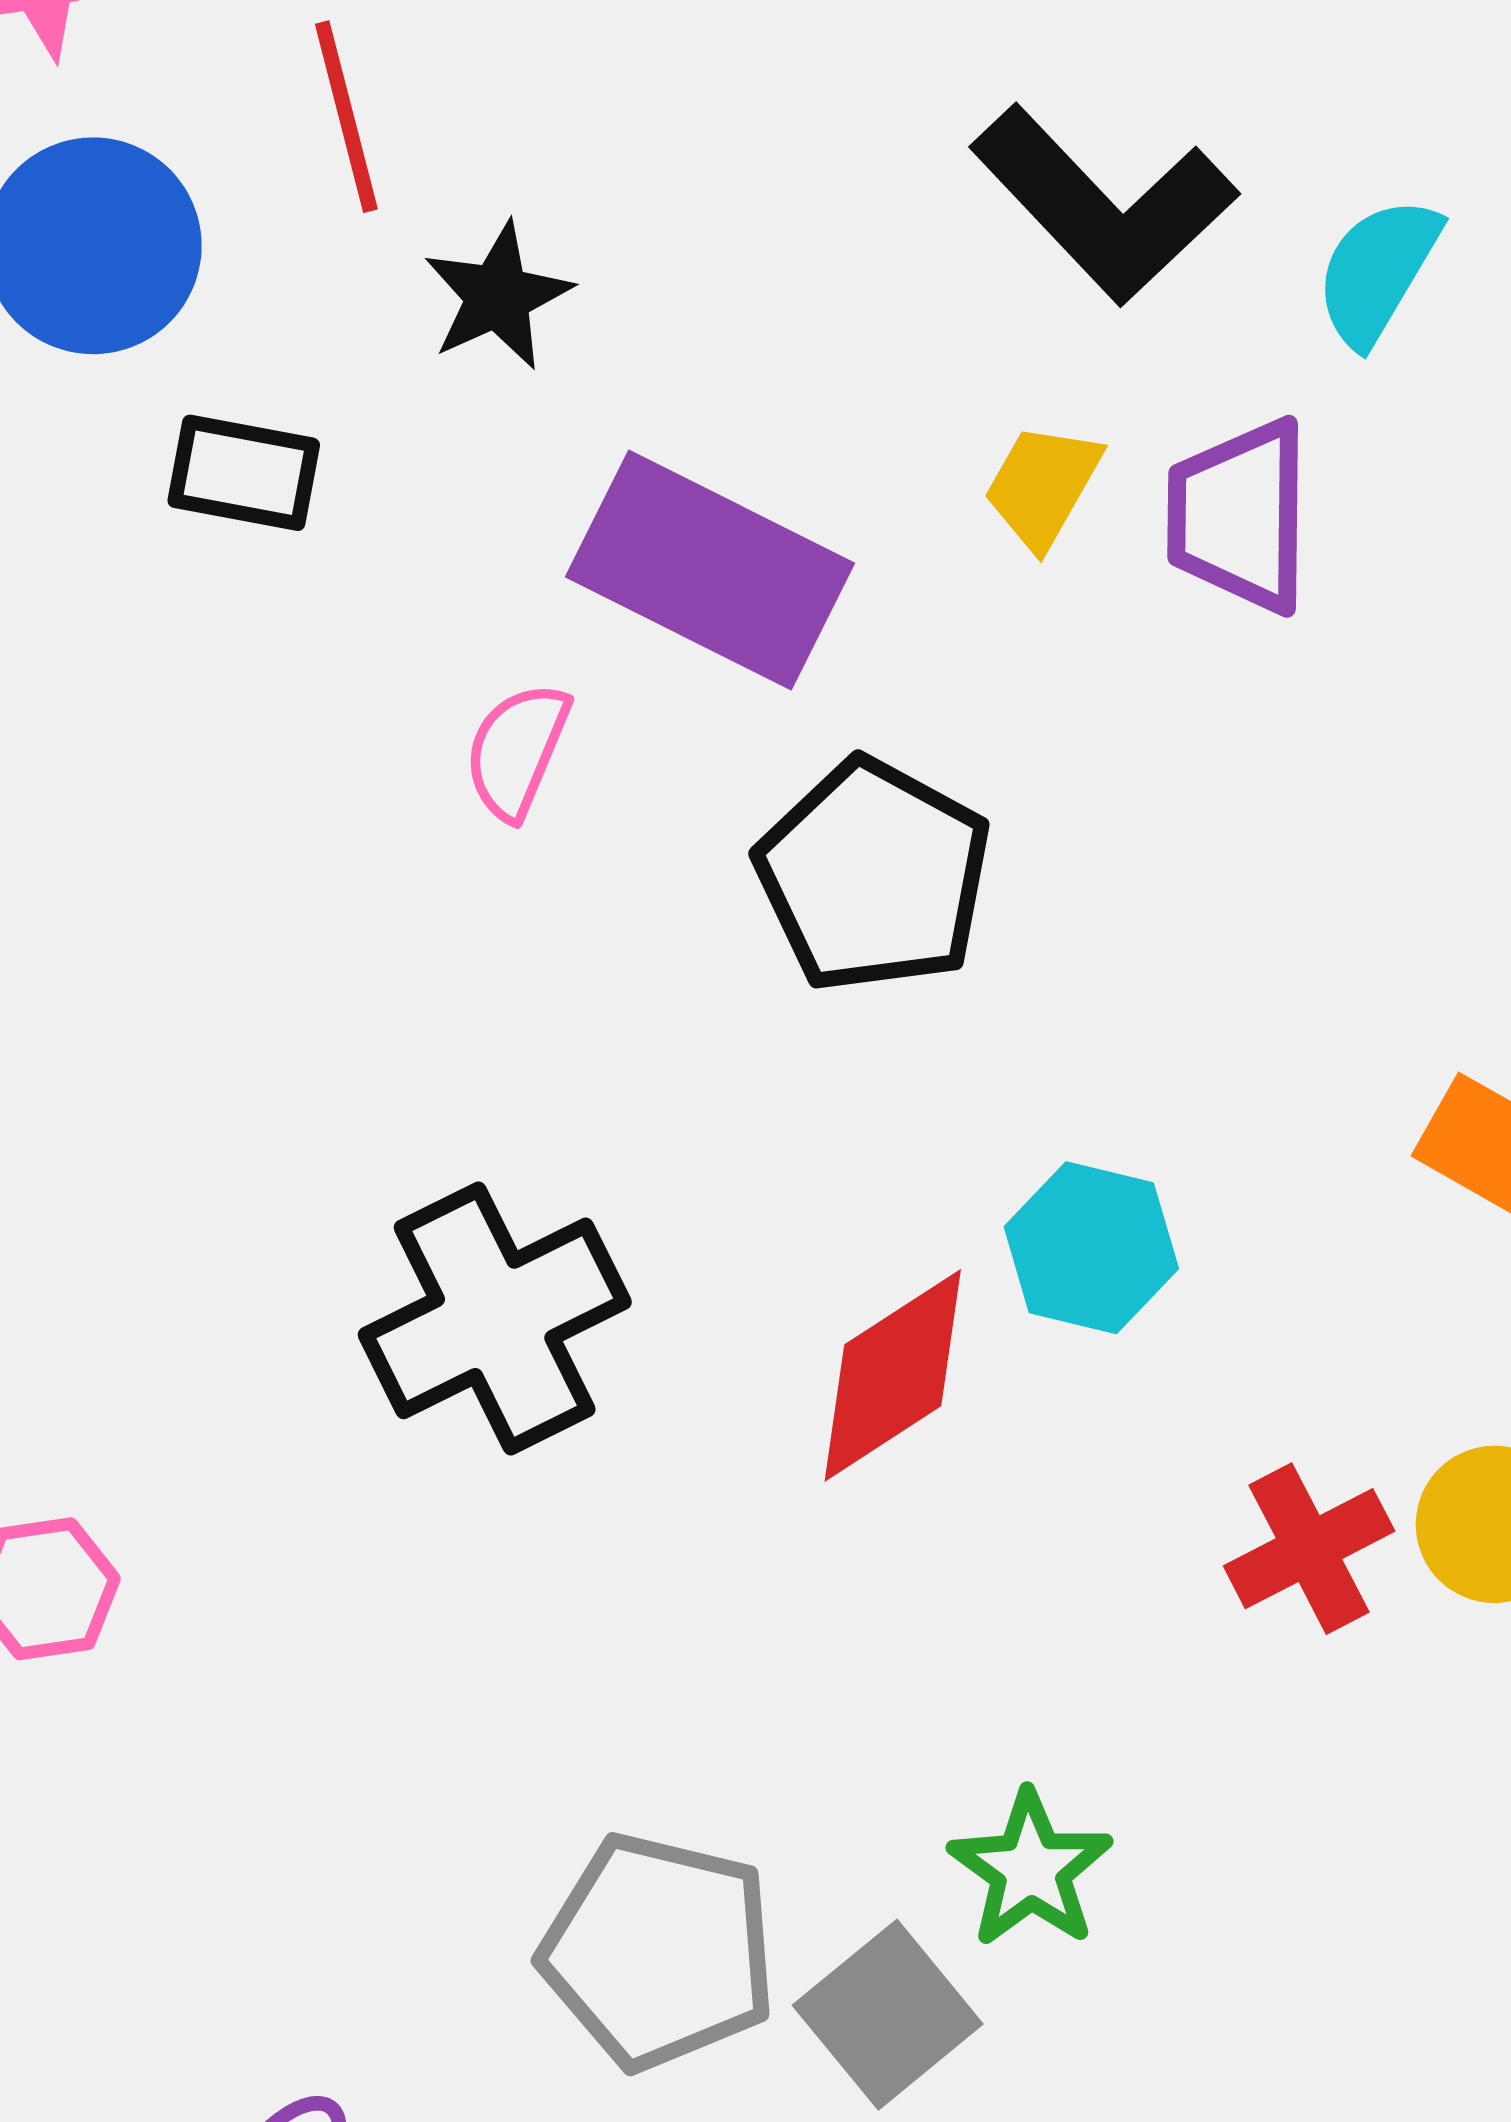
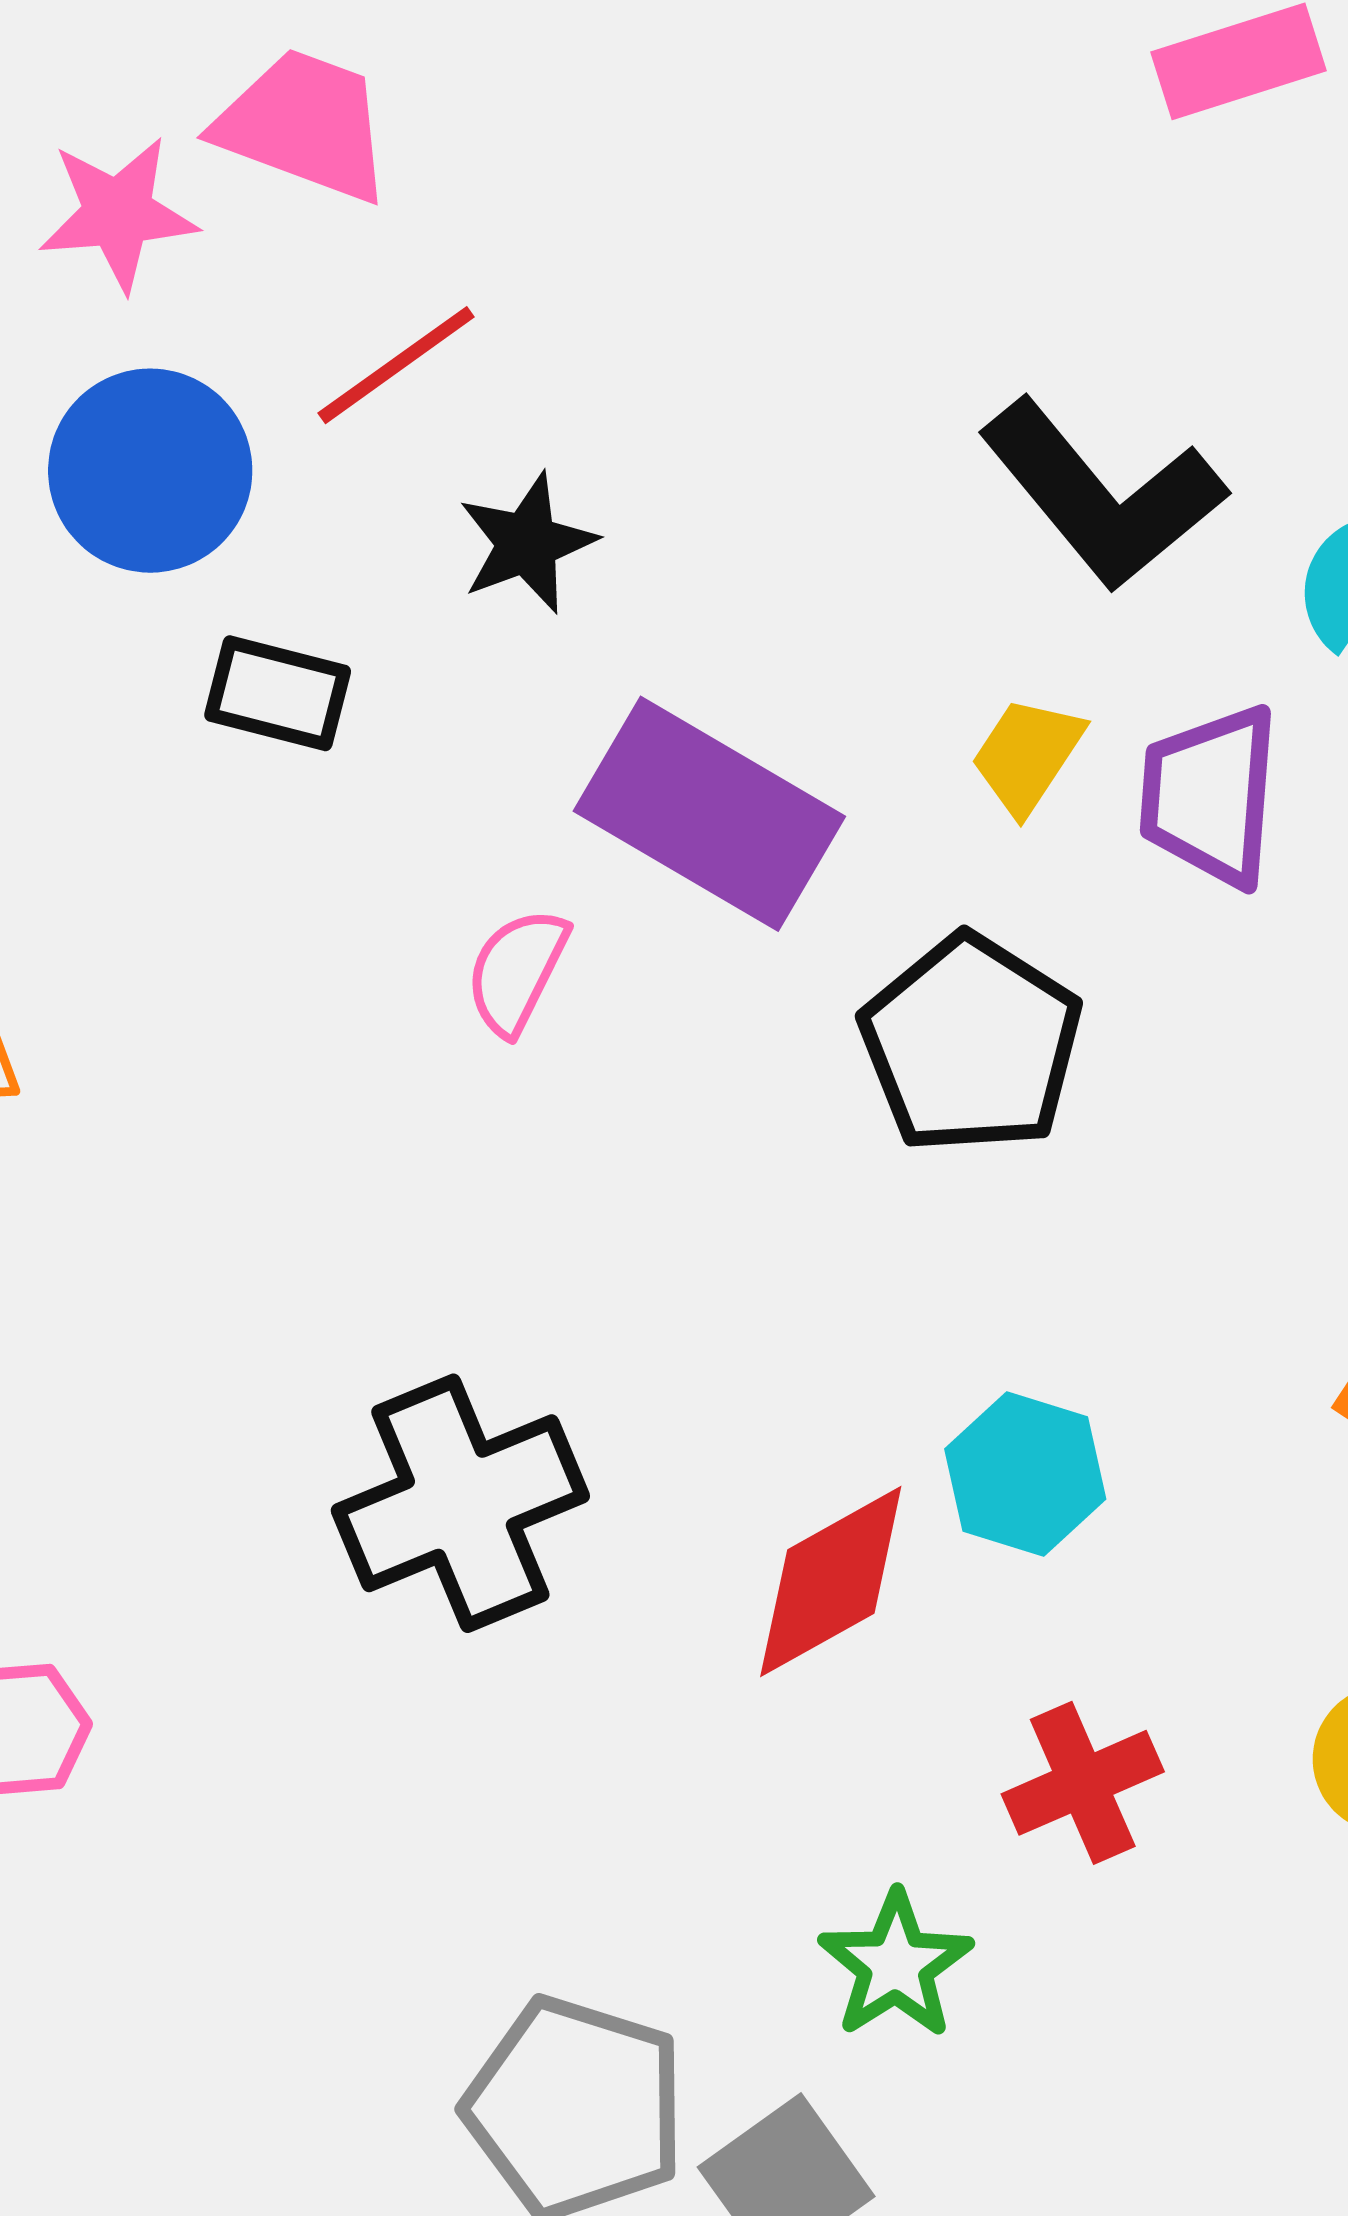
red line: (346, 117) -> (396, 365), turned 65
black pentagon: (874, 876) -> (971, 1044), moved
red cross: (1309, 1549) -> (1083, 1783), moved
green star: (1031, 1869) -> (896, 1965), moved

